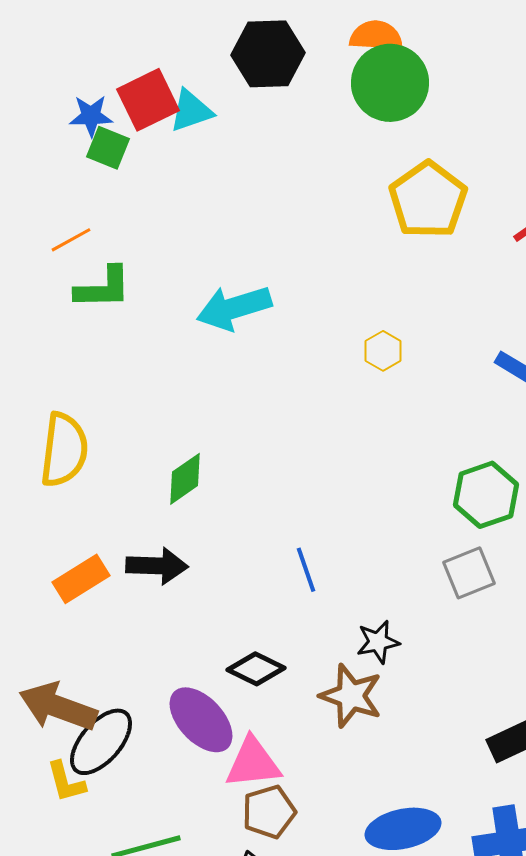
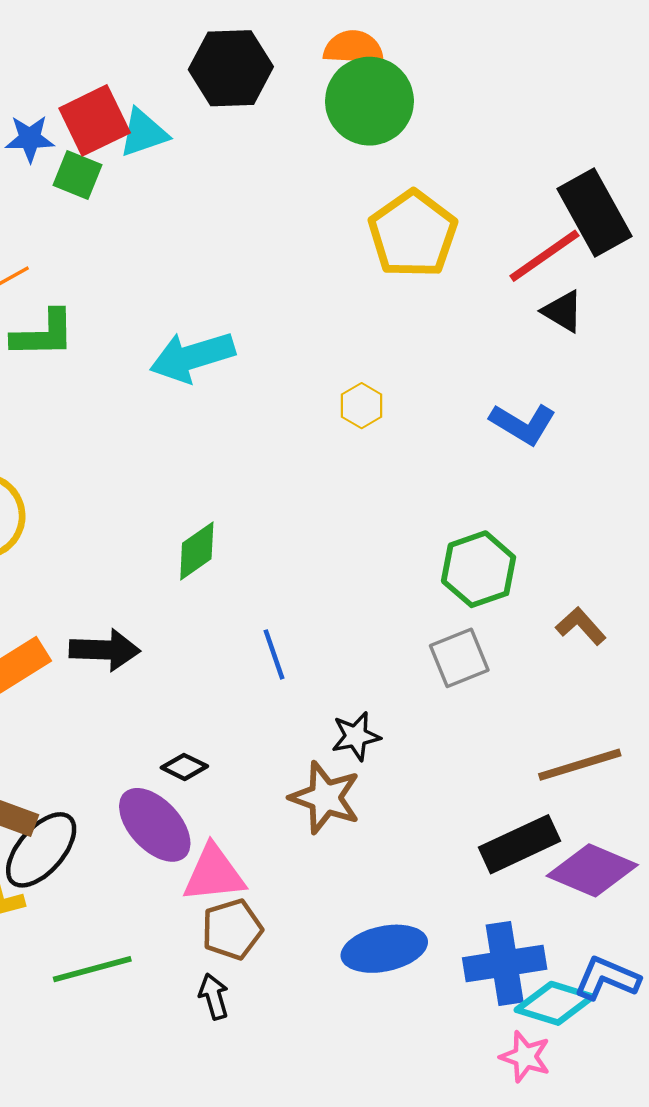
green square: (108, 148) -> (77, 175), moved
green diamond: (185, 479) -> (197, 551), moved
black diamond: (256, 669) -> (184, 767), moved, size x0.7

